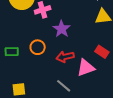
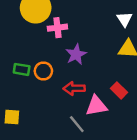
green rectangle: (12, 52) -> (22, 69), moved
gray line: (64, 86) -> (77, 124), moved

